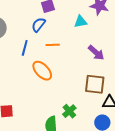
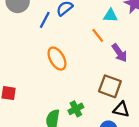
orange line: (53, 45) -> (98, 35), moved, turned 40
blue line: (25, 48) -> (45, 20), moved

